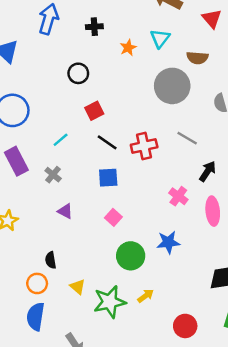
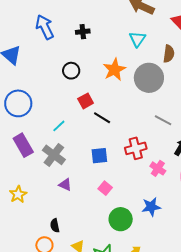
blue arrow: (48, 19) -> (45, 27), turned -40
orange star: (128, 48) -> (114, 70), moved, size x1.6
brown semicircle: (197, 58) -> (169, 54), turned -84
black line: (107, 142) -> (102, 118), moved
red cross: (144, 146) -> (136, 148), moved
gray cross: (53, 175) -> (54, 155), size x1.6

